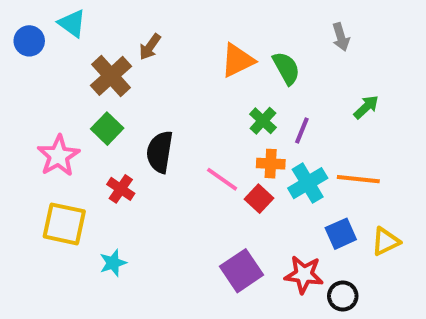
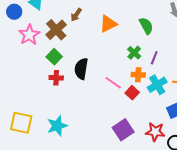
orange triangle: (238, 60) -> (108, 24), moved
pink star: (58, 156) -> (29, 35), moved
red cross: (121, 189) -> (56, 78), moved, turned -32
yellow square: (64, 224) -> (21, 123), moved
cyan star: (113, 263) -> (57, 126), size x1.5

